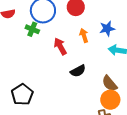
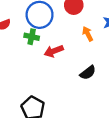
red arrow: (60, 46) -> (54, 51), moved, turned -72

